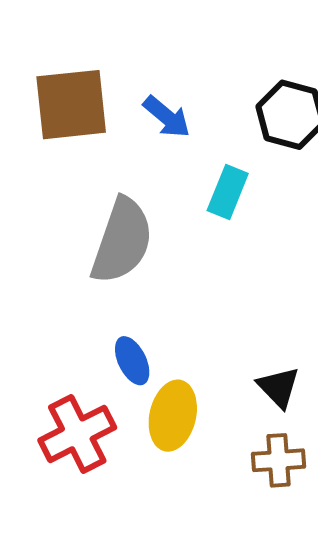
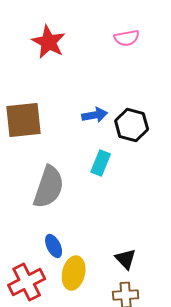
blue arrow: (167, 117) -> (95, 115), moved, turned -50

